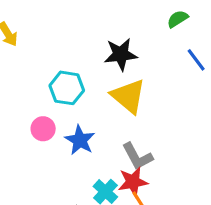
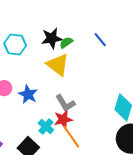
green semicircle: (178, 19) -> (66, 43), moved
cyan hexagon: (67, 88) -> (15, 45), moved

